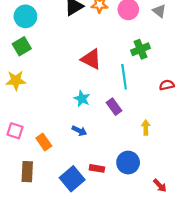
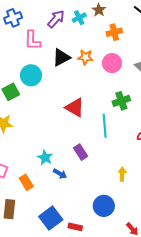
cyan circle: (25, 16) -> (31, 75), moved
cyan star: (82, 99) -> (45, 158), moved
purple rectangle: (114, 107) -> (81, 152), moved
red rectangle: (97, 168) -> (75, 227), moved

